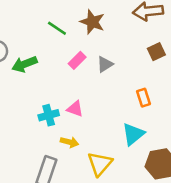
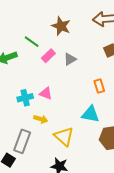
green line: (57, 28) -> (32, 42), moved
cyan triangle: (133, 134) -> (91, 114), turned 48
yellow triangle: (100, 164) -> (64, 136), turned -30

